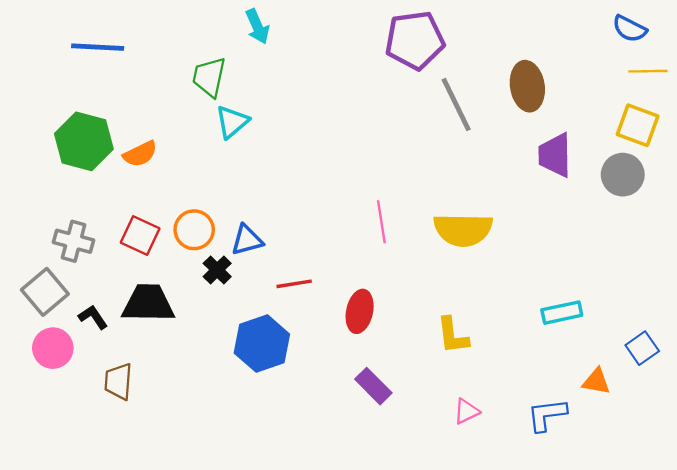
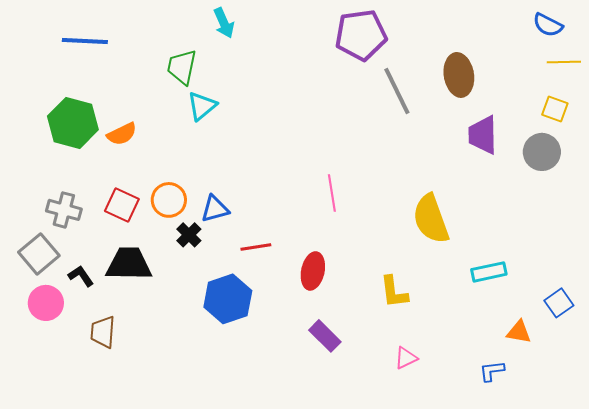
yellow square: (638, 125) -> (555, 109), size x0.7
yellow semicircle: (463, 230) -> (431, 219), moved, turned 69
blue L-shape: (547, 415) -> (492, 371), moved, size x0.7

